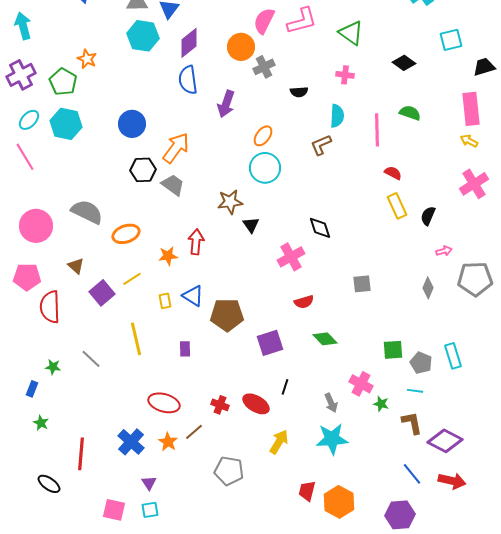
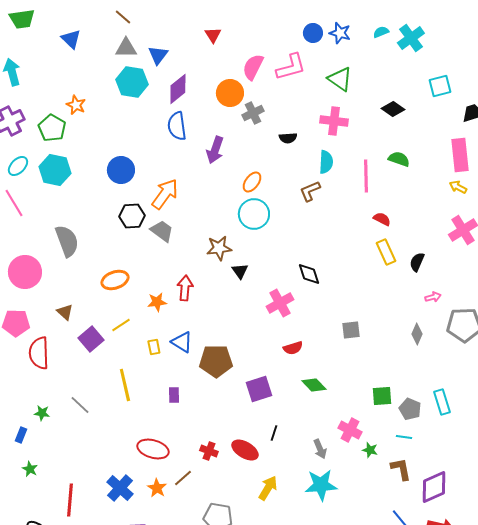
pink cross: (345, 75) -> (334, 121), size x1.5
gray semicircle: (87, 212) -> (67, 241), moved, turned 44
purple diamond: (445, 441) -> (434, 487), turned -52

